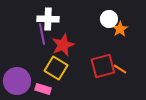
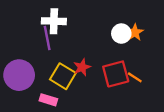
white circle: (109, 19) -> (121, 34), moved
red star: (63, 45) -> (82, 67), moved, size x0.7
purple circle: (17, 81) -> (19, 75), moved

